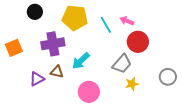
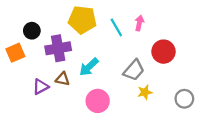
black circle: (35, 12) -> (32, 31), moved
pink arrow: (127, 21) -> (139, 23), turned 80
red circle: (138, 42) -> (164, 52), moved
gray circle: (168, 77) -> (184, 99), moved

